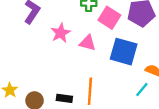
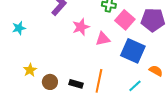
pink triangle: (88, 43) -> (103, 39), turned -35
cyan line: (142, 89) -> (135, 86), moved

